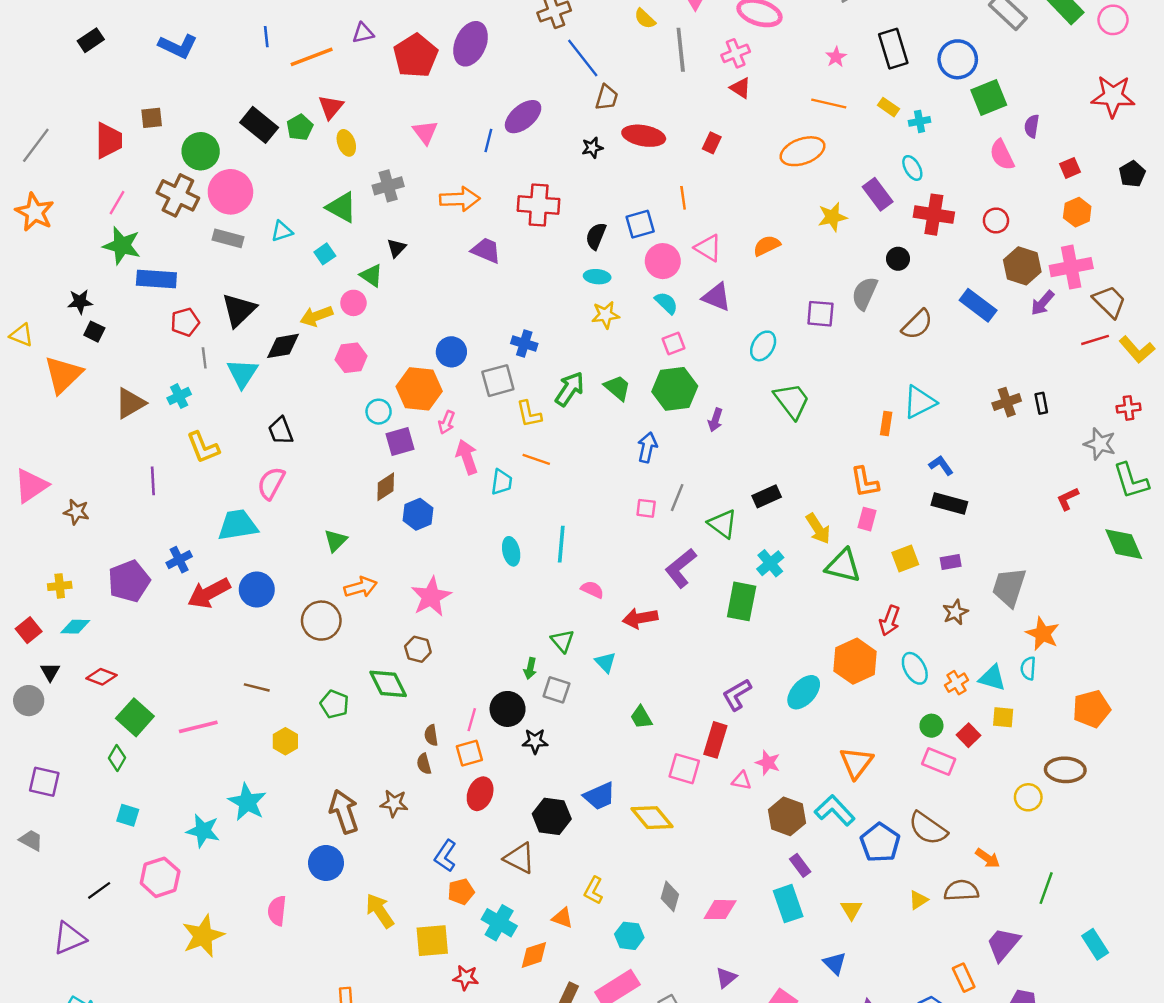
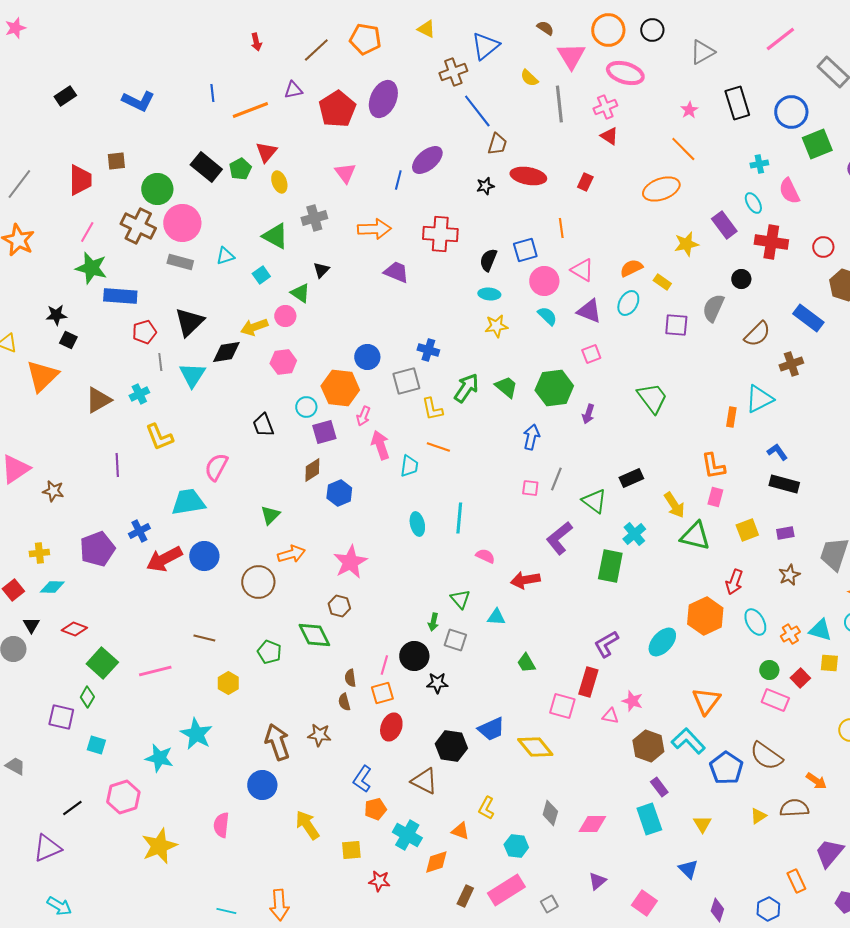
orange line: (829, 103) -> (683, 149), turned 32
yellow rectangle: (888, 107) -> (662, 282), moved
pink semicircle: (1002, 155) -> (789, 191), moved
pink square: (674, 344) -> (591, 354), moved
cyan ellipse: (763, 346) -> (628, 303), moved
brown cross: (1007, 402) -> (791, 364), moved
black trapezoid: (281, 431) -> (263, 425), moved
cyan triangle: (605, 662) -> (496, 617), turned -42
purple square: (44, 782) -> (61, 717), moved
yellow square: (432, 941) -> (351, 850), size x0.7

